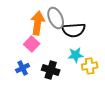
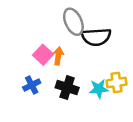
orange arrow: (38, 23) -> (58, 56), moved, size x0.6
cyan star: (76, 55) -> (99, 89), moved

